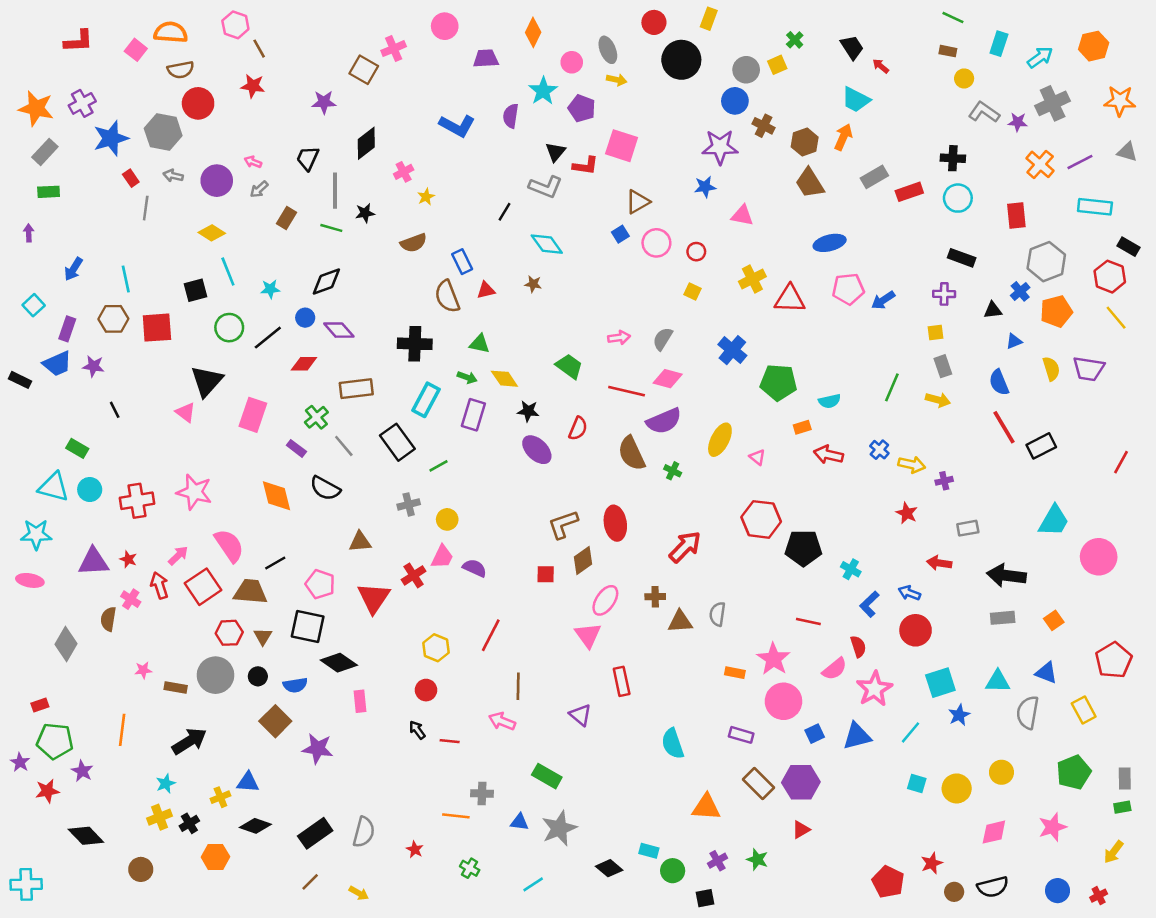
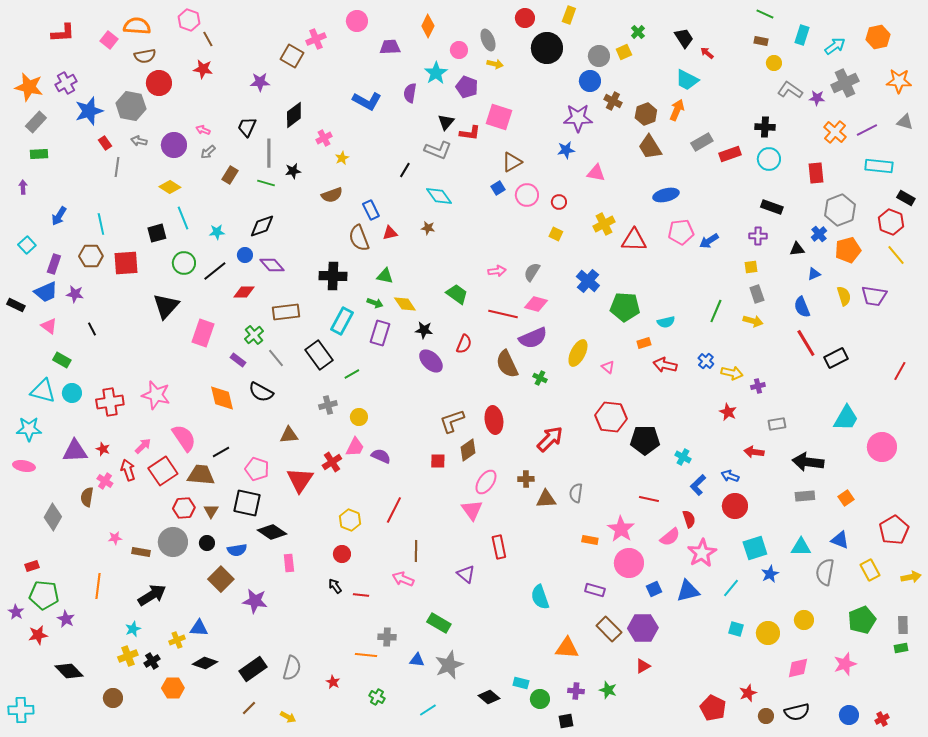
pink triangle: (186, 412) -> (49, 326), moved
yellow arrow: (1114, 852) -> (911, 577), moved, turned -138
purple cross: (717, 861) -> (576, 691), turned 35

